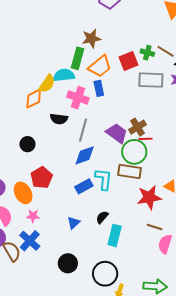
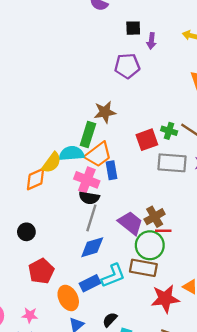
orange trapezoid: (100, 66) -> (98, 155), moved
black semicircle: (59, 119) -> (89, 198), moved
cyan L-shape: (104, 179) -> (113, 276), turned 60
orange ellipse: (23, 193) -> (68, 298), moved

